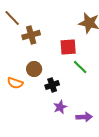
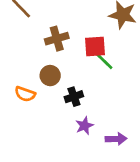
brown cross: (31, 35) -> (57, 39), moved
green line: (80, 67) -> (104, 61), moved

